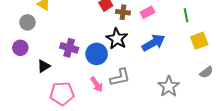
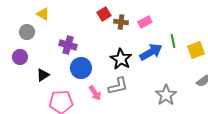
green line: (186, 15) -> (173, 41), moved
black star: (117, 39) -> (121, 59), moved
purple cross: (69, 48) -> (68, 45), moved
blue circle: (97, 54) -> (81, 68), moved

